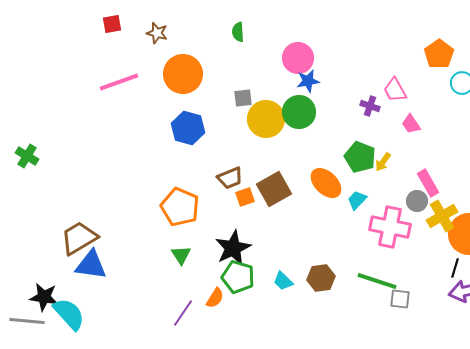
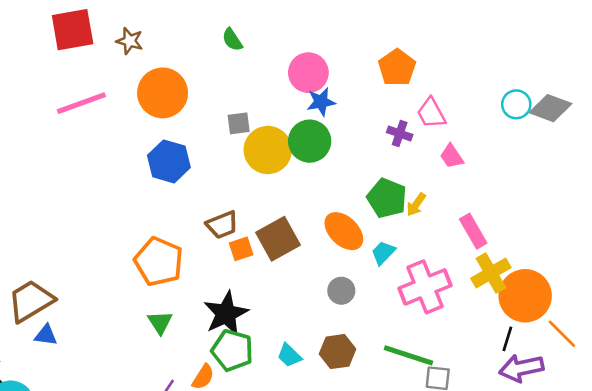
red square: (112, 24) -> (73, 30), size x1.8
green semicircle: (238, 32) -> (232, 40), turned -30
orange pentagon: (439, 54) -> (397, 68), moved
gray circle: (417, 201) -> (341, 291), moved
pink cross: (390, 227) -> (425, 287), turned -33
blue triangle: (91, 265) -> (46, 335), size x0.6

